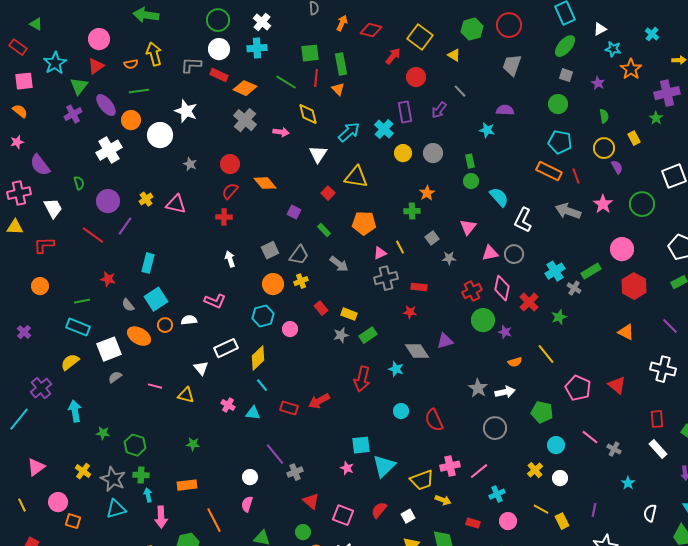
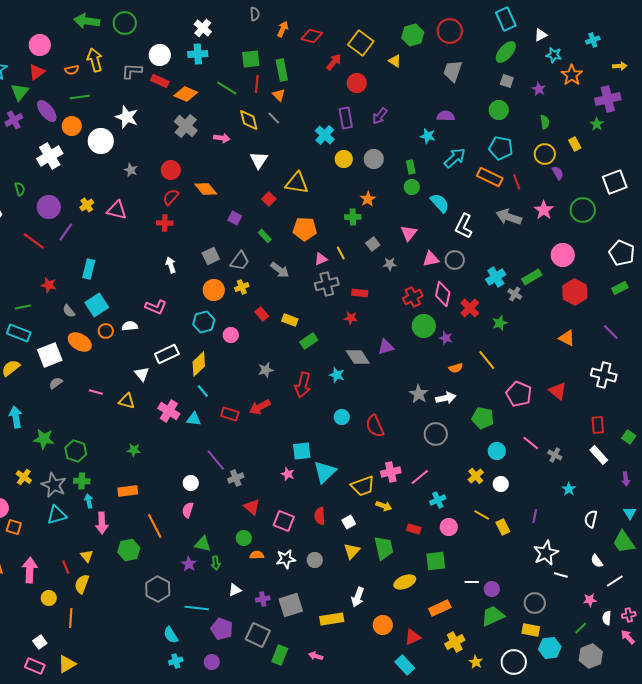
green circle: (218, 20) -> (125, 23), moved
cyan cross: (652, 34) -> (593, 40), turned 32
gray line: (460, 91) -> (274, 118), moved
cyan arrow: (349, 132) -> (455, 158), moved
gray star: (341, 335) -> (266, 370), moved
pink cross: (228, 405) -> (169, 411), size x1.5
green star: (103, 433) -> (44, 439), size x1.5
red semicircle: (379, 510) -> (320, 516), turned -42

